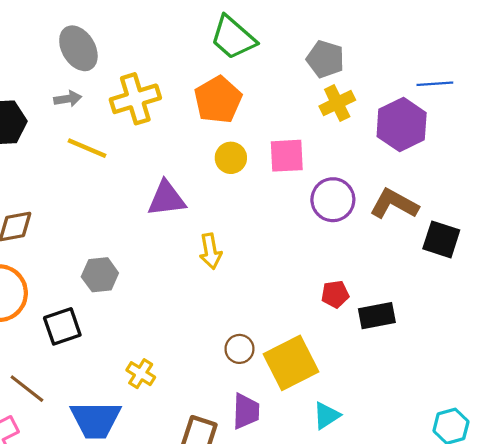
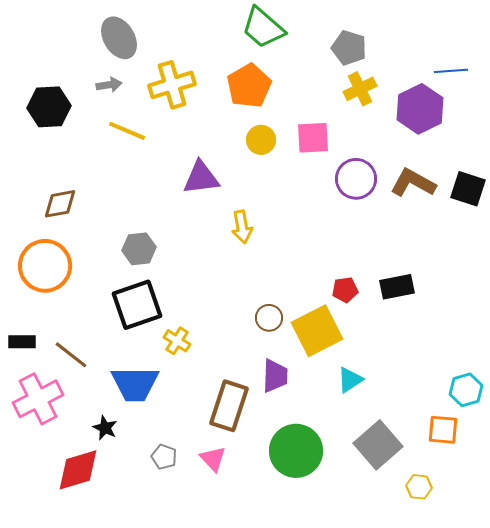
black square: (441, 239) -> (468, 189), moved
red pentagon: (335, 294) -> (345, 290), moved
black square: (62, 326) -> (137, 305), moved, size x1.4

